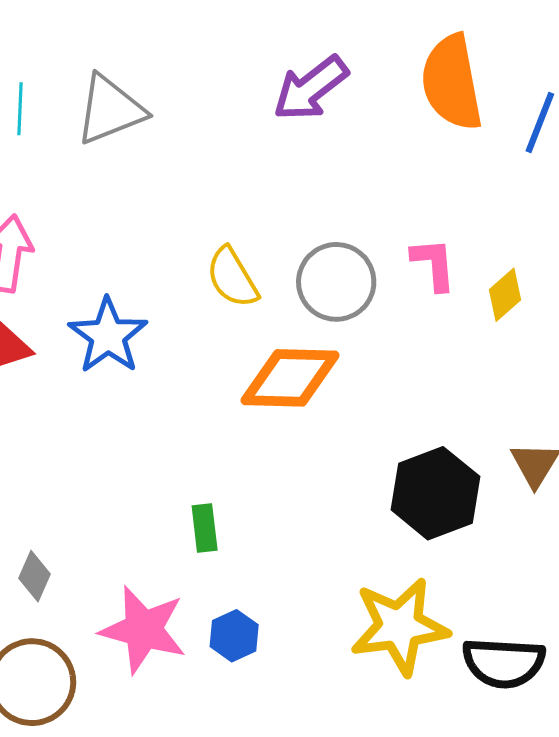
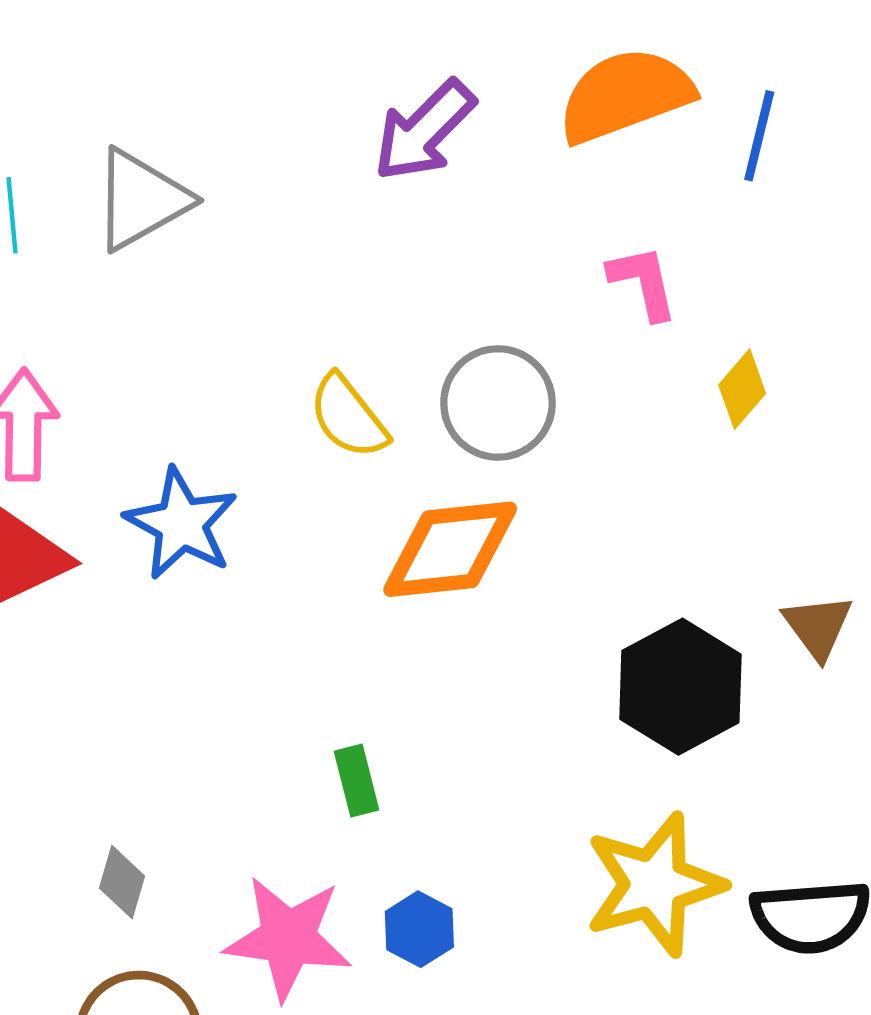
orange semicircle: (452, 82) -> (625, 95), turned 88
pink L-shape: (434, 264) -> (643, 282), moved

